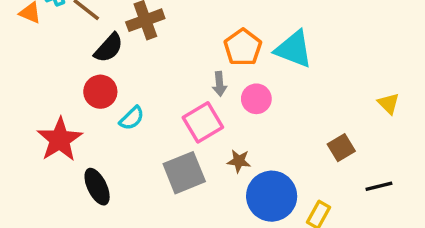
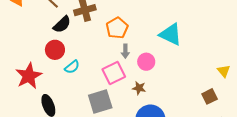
orange pentagon: (243, 47) -> (117, 28), moved
brown square: (341, 148) -> (210, 96), moved
brown star: (239, 161) -> (139, 88), moved

